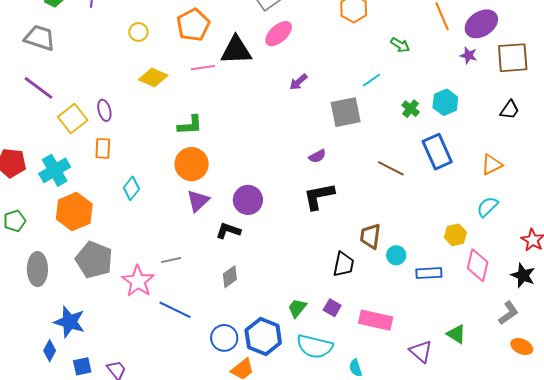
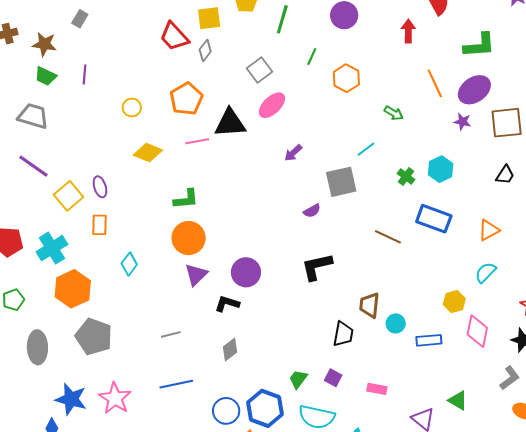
blue rectangle: (437, 152) -> (434, 219), turned -44
purple semicircle: (317, 156) -> (312, 211), moved
pink star: (138, 281) -> (115, 398), moved
blue line: (175, 310) -> (176, 384), turned -36
pink rectangle: (376, 320) -> (377, 389), size x0.6

